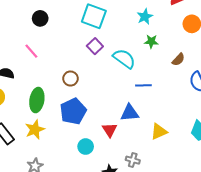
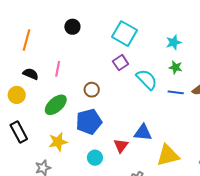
pink line: (31, 51) -> (58, 69), moved, turned 42
blue line: (143, 85) -> (176, 92), moved
green ellipse: (37, 100) -> (56, 105), turned 30
yellow star: (35, 130) -> (58, 142), moved
yellow triangle: (159, 132) -> (168, 155), size x1.4

